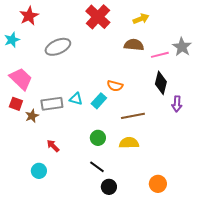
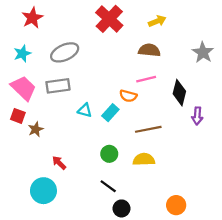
cyan star: (12, 40) -> (22, 54), moved
pink line: (160, 55) -> (146, 79), moved
gray rectangle: (52, 104) -> (58, 86), moved
cyan circle: (39, 171) -> (43, 191), size x1.5

